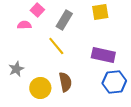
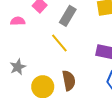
pink semicircle: (24, 25) -> (18, 21), moved

